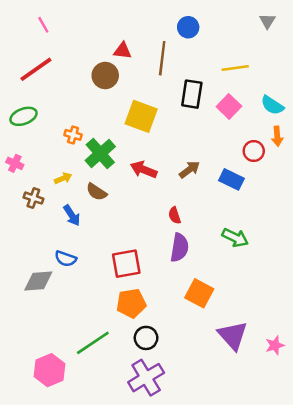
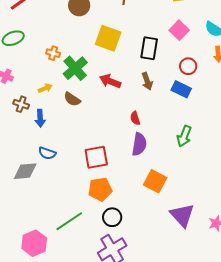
black rectangle: (192, 94) -> (149, 48), moved
red circle: (254, 151) -> (188, 66), moved
brown arrow: (189, 170) -> (147, 81), turned 108
blue arrow: (72, 215) -> (40, 118), moved, turned 30
green arrow: (235, 238) -> (184, 136), turned 85

